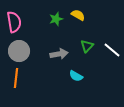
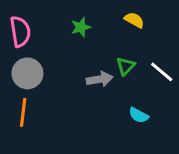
yellow semicircle: (78, 15) -> (134, 20), moved
gray arrow: (59, 54) -> (100, 79), moved
cyan semicircle: (76, 76) -> (139, 115), moved

